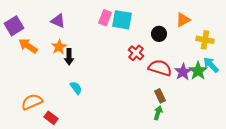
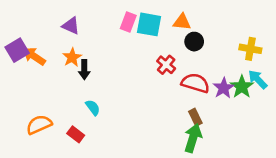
orange triangle: (183, 20) -> (182, 22), moved, turned 35
purple square: (14, 26) -> (17, 50), moved
green arrow: (158, 113) -> (193, 138), size x1.6
red rectangle: (51, 118) -> (76, 134), moved

